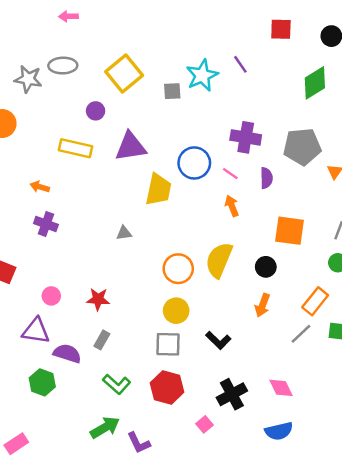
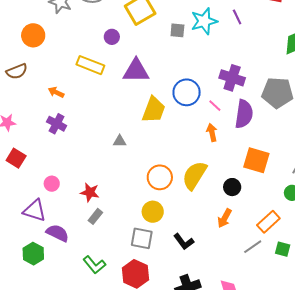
purple semicircle: (266, 178) -> (244, 114), size x1.6
gray rectangle: (102, 340) -> (95, 216), moved

